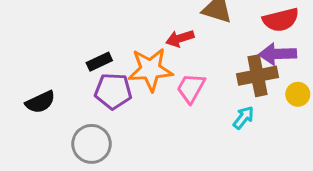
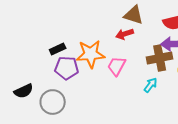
red arrow: (180, 38) -> (125, 34), moved
black semicircle: (40, 102) -> (24, 91), moved

